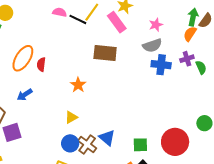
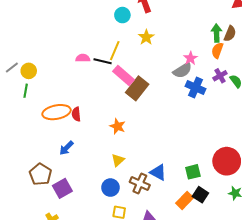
pink rectangle: (117, 22) -> (124, 75), moved
pink star: (156, 25) -> (190, 58), moved
brown rectangle: (105, 53) -> (137, 88), turned -45
orange ellipse: (23, 58) -> (57, 112), turned 60
blue cross: (161, 65) -> (196, 87), turned 30
blue circle: (70, 143) -> (110, 188), moved

